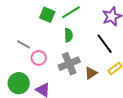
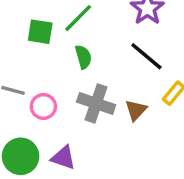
gray cross: (69, 64) -> (96, 103), turned -35

